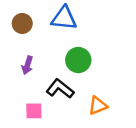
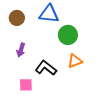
green circle: (78, 60) -> (68, 35), moved
orange triangle: (98, 106) -> (75, 61), moved

